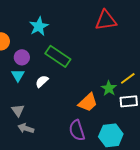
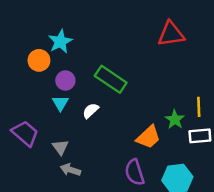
cyan star: (39, 26) -> (60, 42), moved
yellow line: (128, 78) -> (199, 107), turned -56

